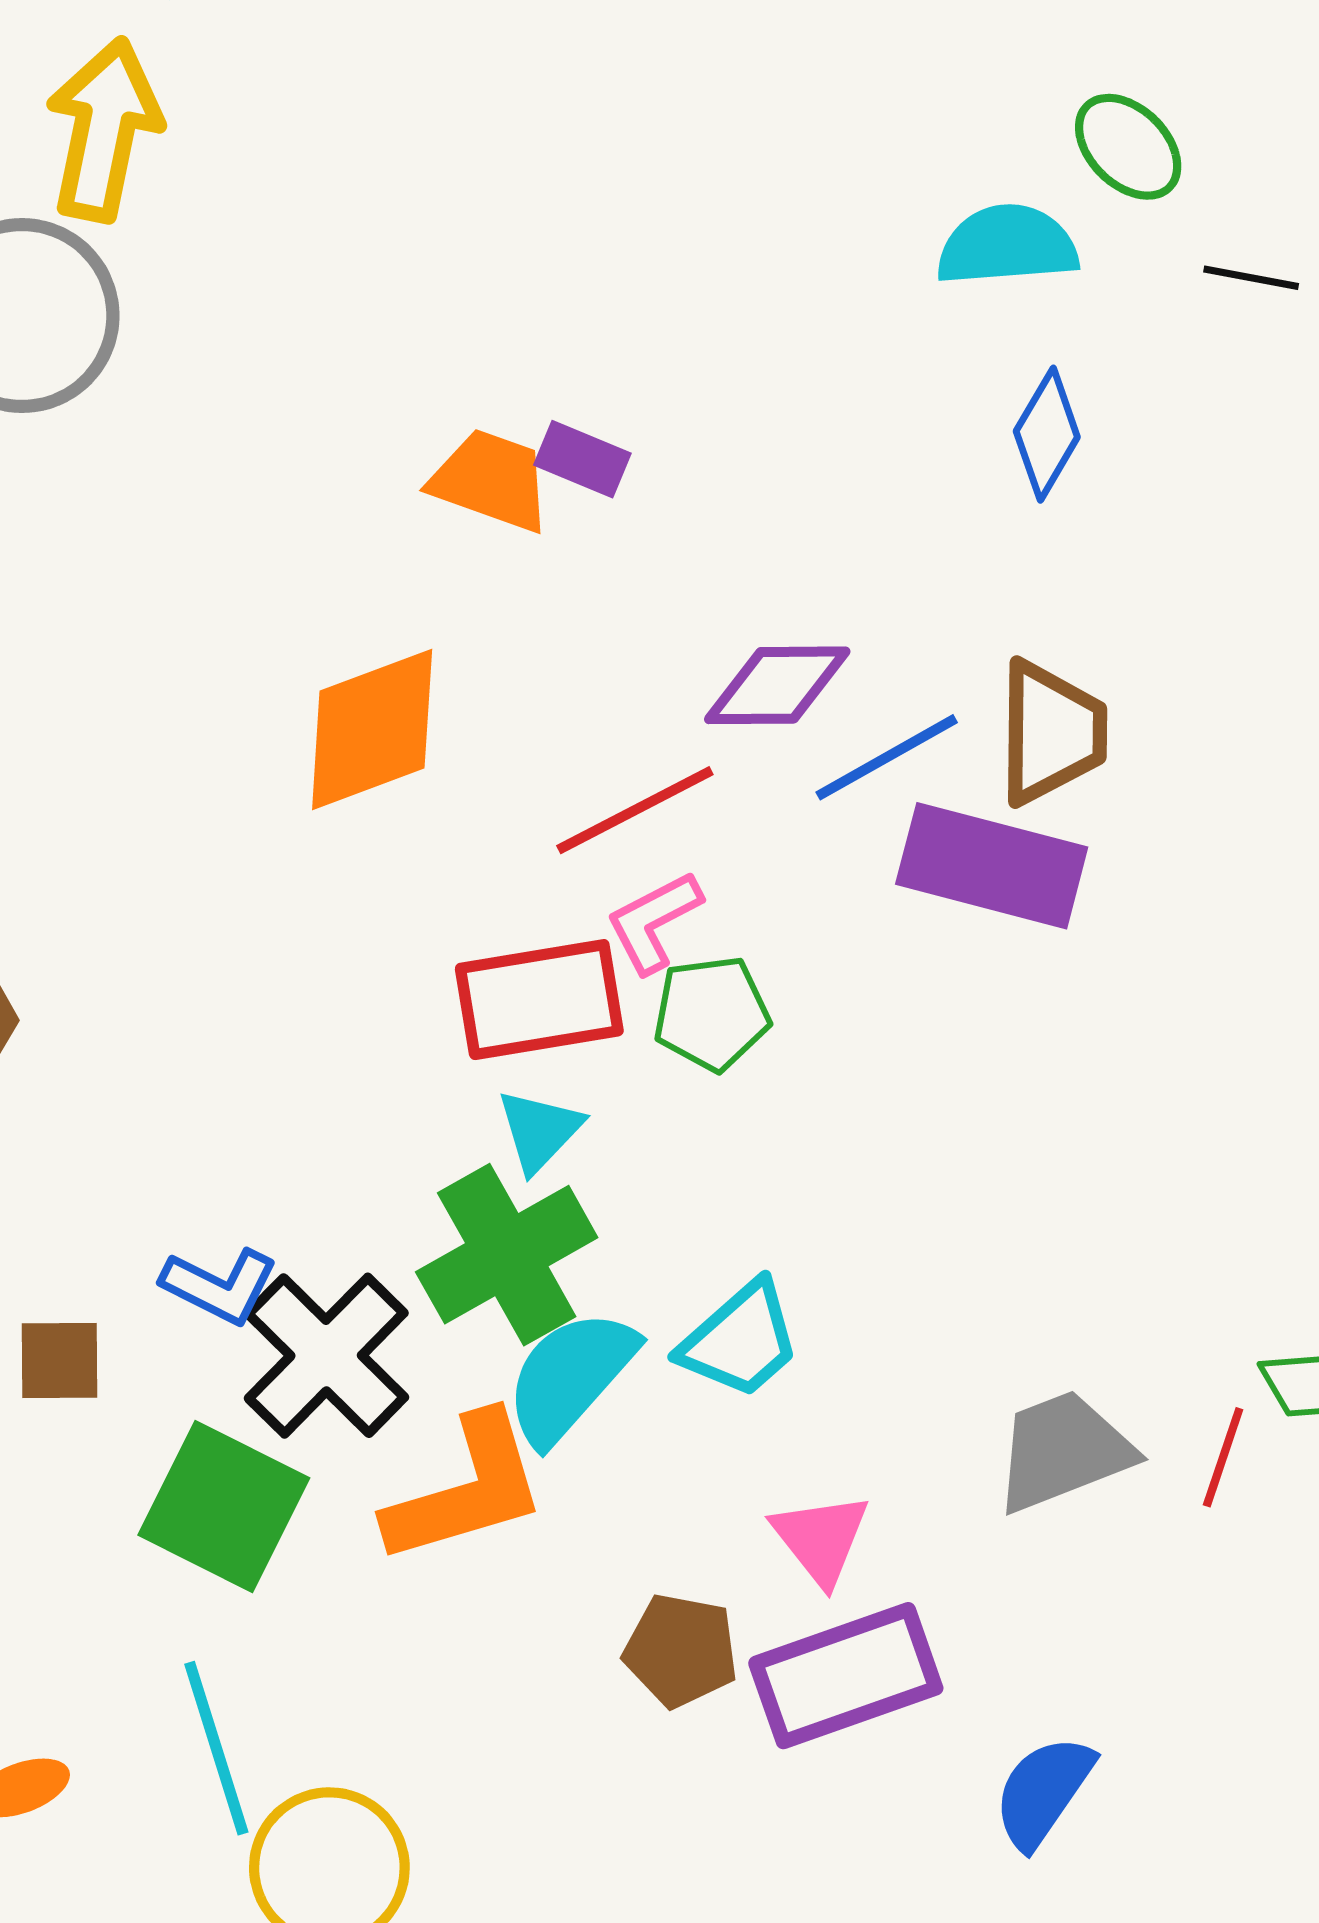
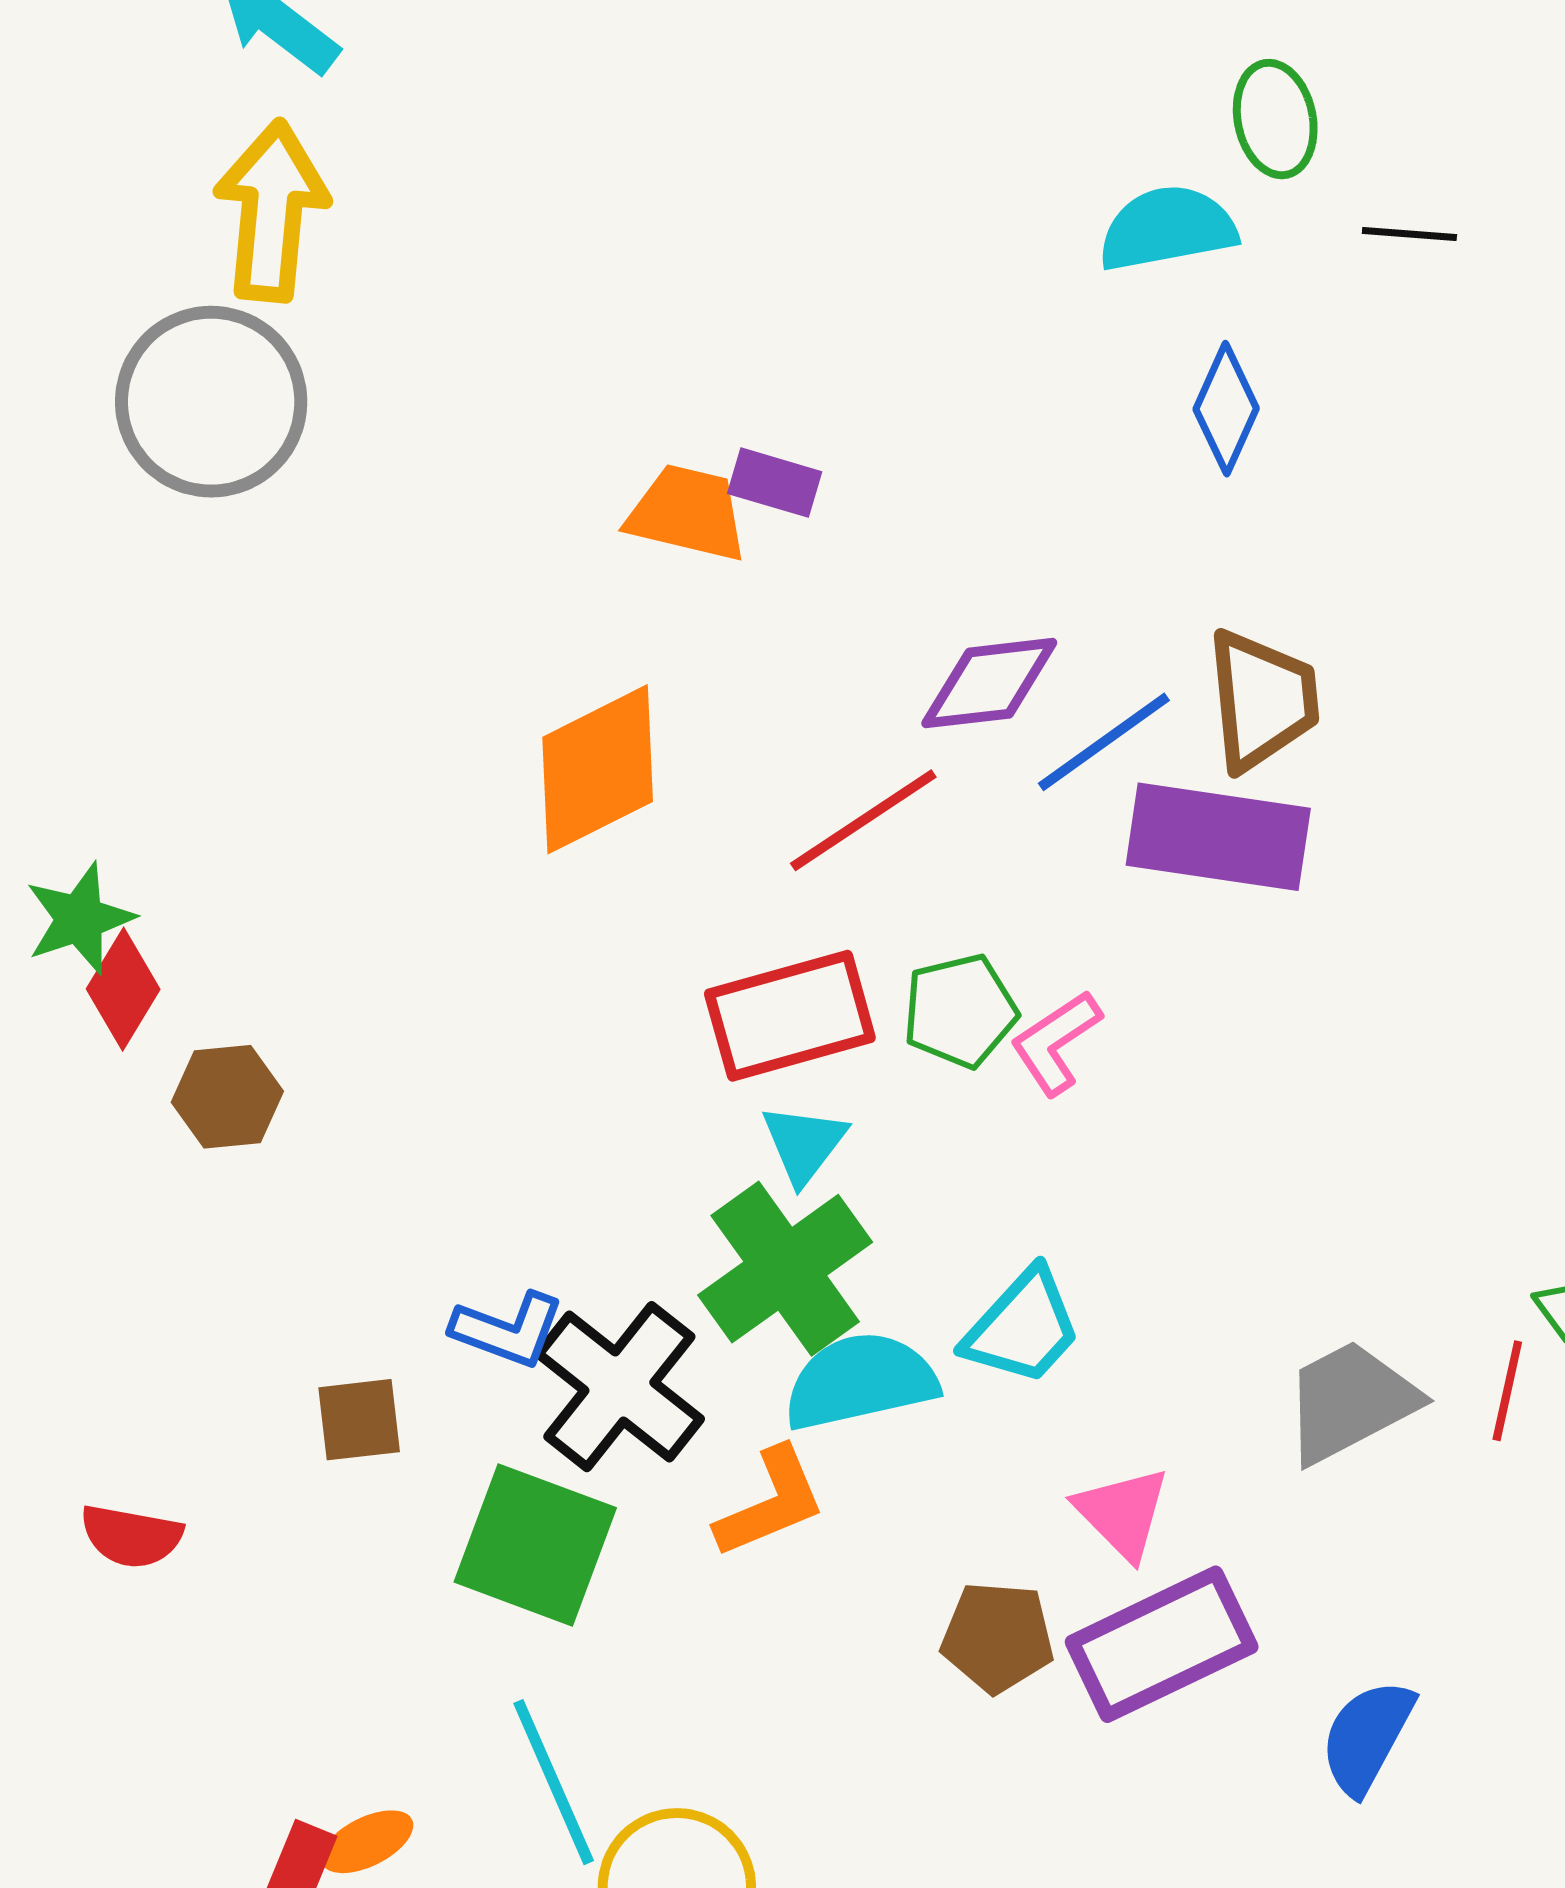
green ellipse: (1128, 147) -> (1275, 119), turned 40
pink L-shape: (654, 922) -> (1056, 1043), moved
cyan semicircle: (570, 1377) -> (860, 1381), turned 42
orange L-shape: (466, 1489) -> (771, 1503), size x0.7

